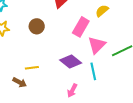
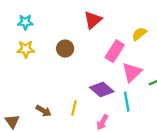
yellow line: (32, 68) -> (74, 108), moved, turned -72

